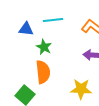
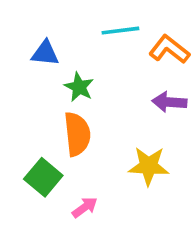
cyan line: (53, 20) -> (120, 31), moved

